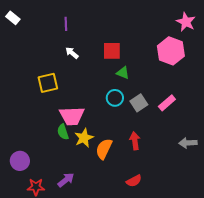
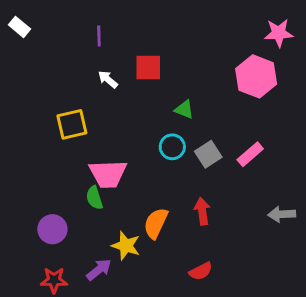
pink star: (186, 22) -> (279, 33), turned -30
red square: (112, 51) -> (148, 67), moved
yellow star: (84, 138) -> (126, 246), moved, turned -30
purple circle: (20, 161) -> (52, 229), moved

